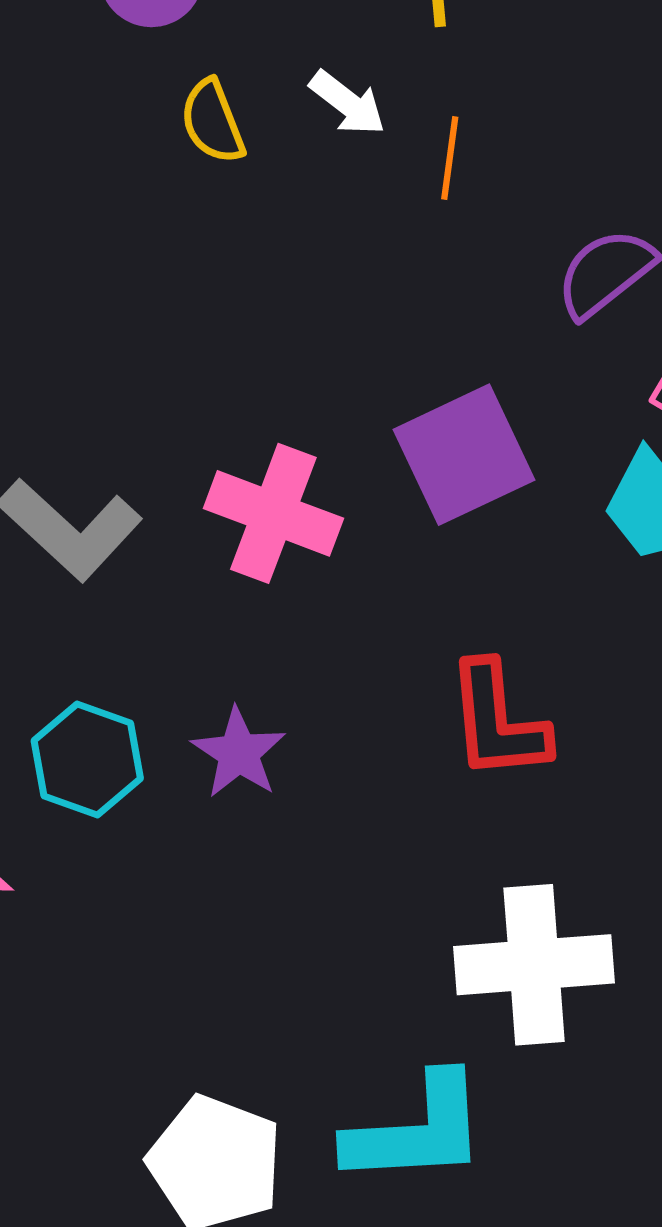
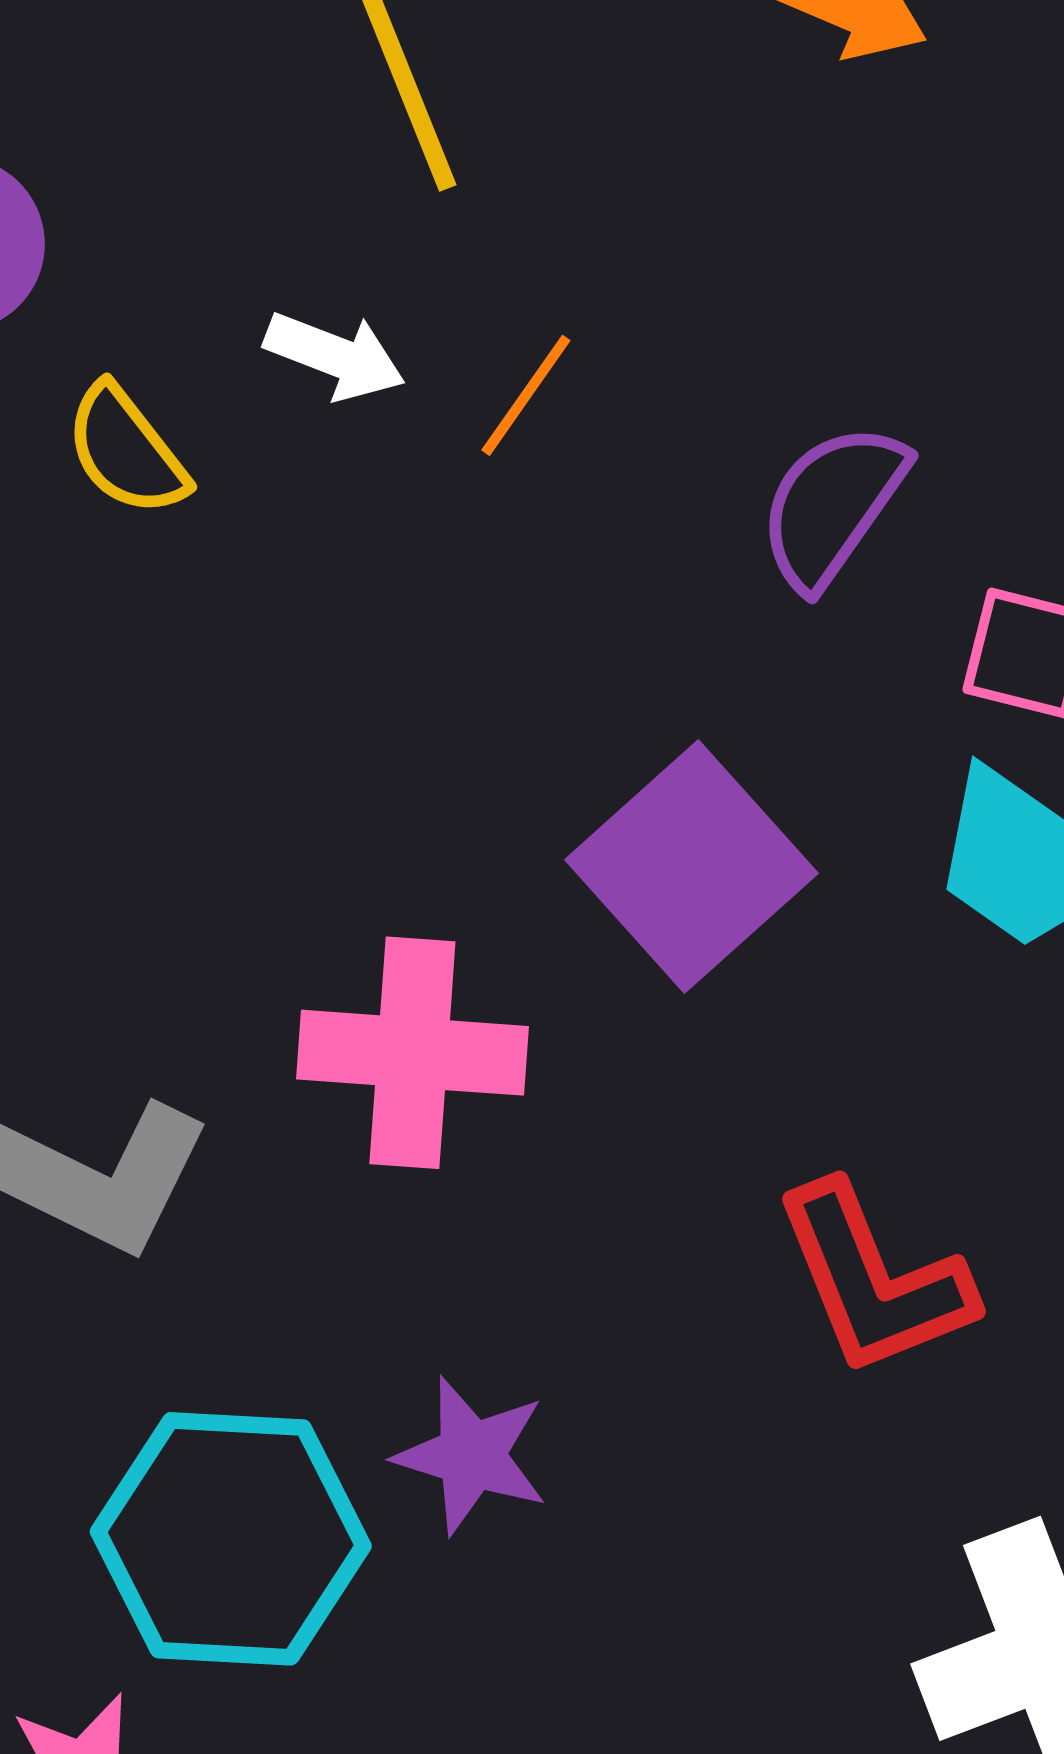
orange line: (450, 158) -> (526, 395), turned 44
cyan hexagon: (87, 760) -> (231, 1539), size x1.4

